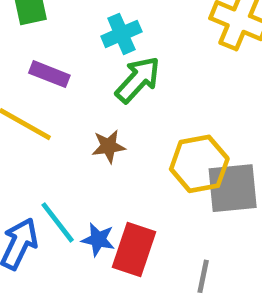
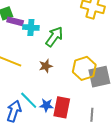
cyan cross: (121, 34) -> (31, 27), moved, turned 35
purple rectangle: (49, 74) -> (15, 21), moved

